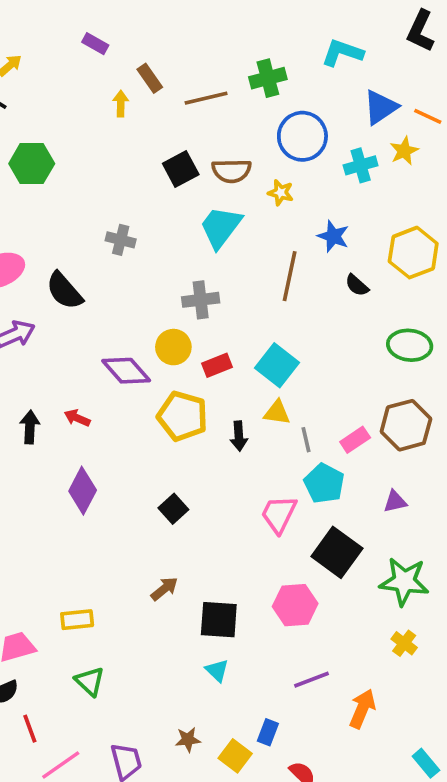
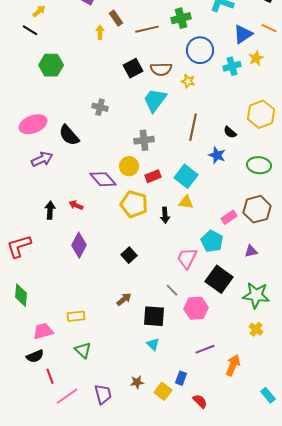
orange line: (428, 116) -> (269, 28), moved
blue star: (333, 236) -> (217, 155), moved
gray line: (306, 440) -> (172, 290), moved, turned -32

